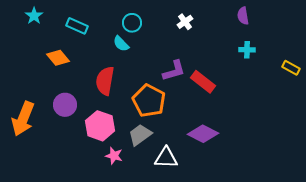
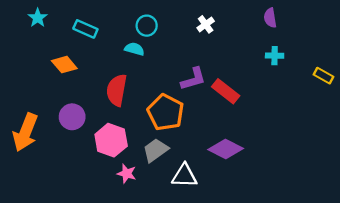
cyan semicircle: (121, 44) -> (134, 49), turned 150

